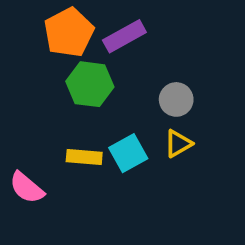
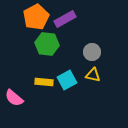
yellow triangle: (178, 144) -> (93, 75), turned 42

